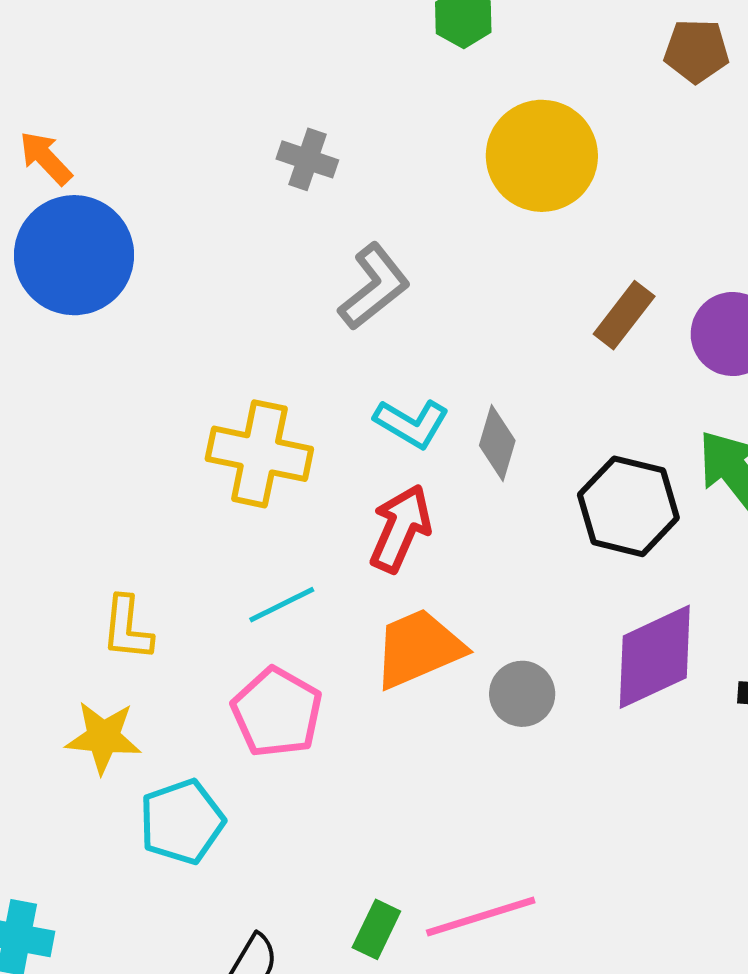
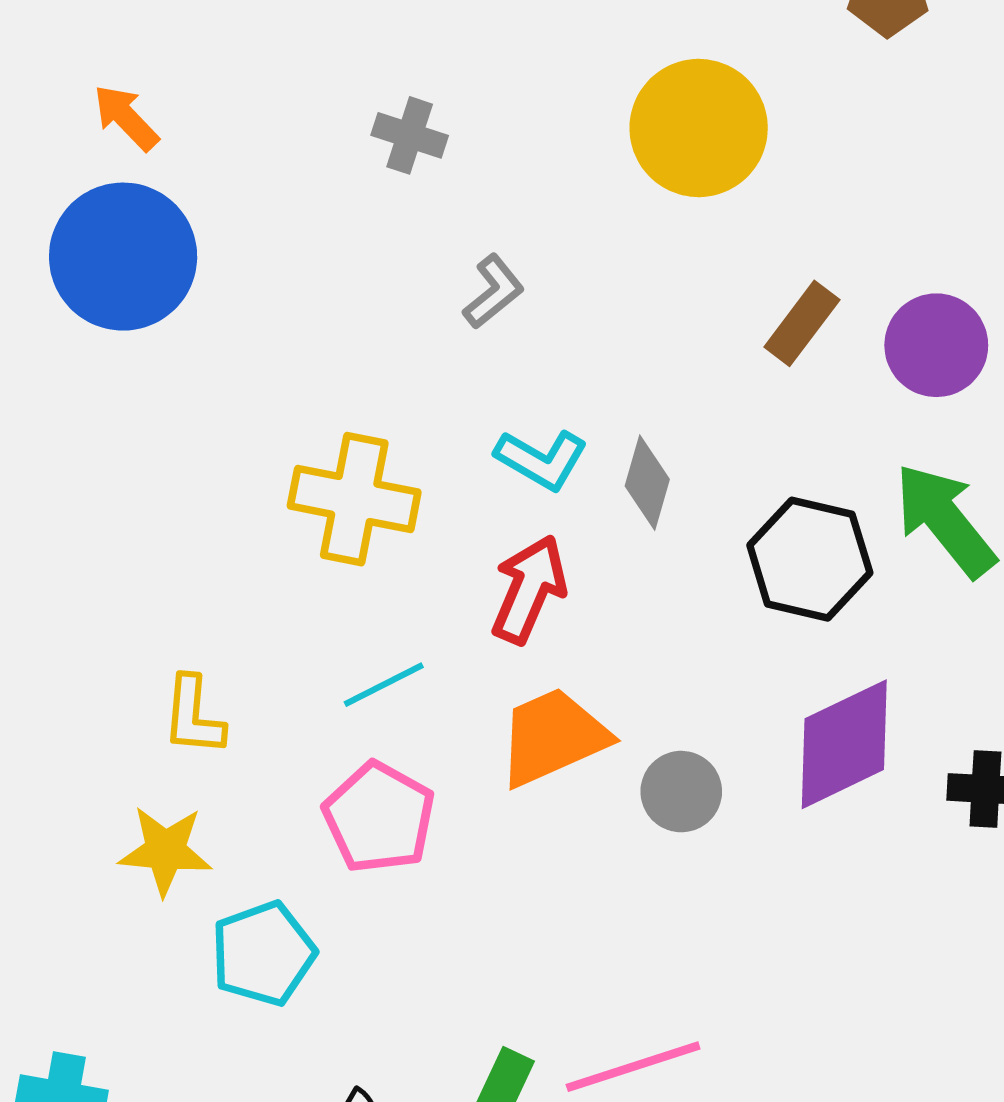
orange arrow: (46, 158) -> (126, 118), moved
gray L-shape: (374, 287) -> (494, 292), size x0.7

